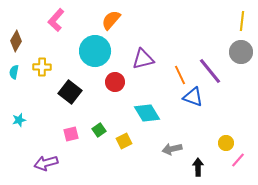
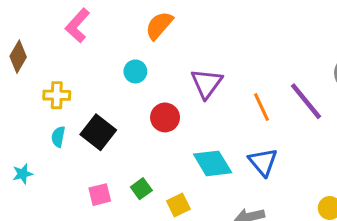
cyan circle: (95, 51) -> (135, 71), size x0.5
purple triangle: (143, 59) -> (207, 83), turned -40
cyan semicircle: (14, 72) -> (58, 137), moved
blue triangle: (193, 97) -> (263, 162), moved, turned 30

